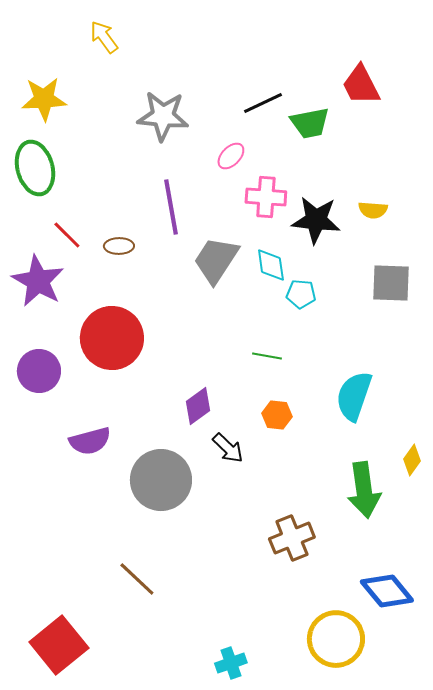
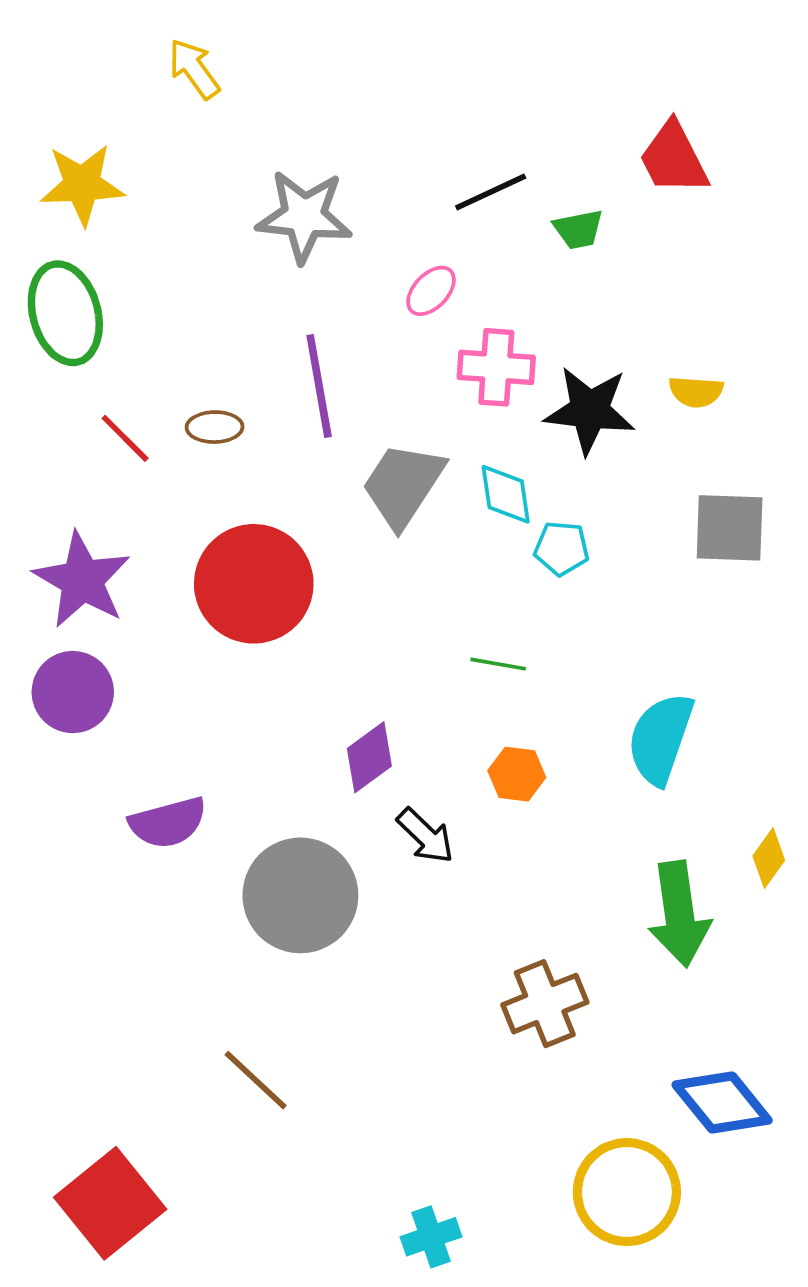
green trapezoid: (310, 123) -> (578, 229), size x0.7
brown ellipse: (119, 246) -> (215, 427), moved
purple star: (38, 281) -> (82, 580), moved
red circle: (112, 338) -> (254, 584), moved

